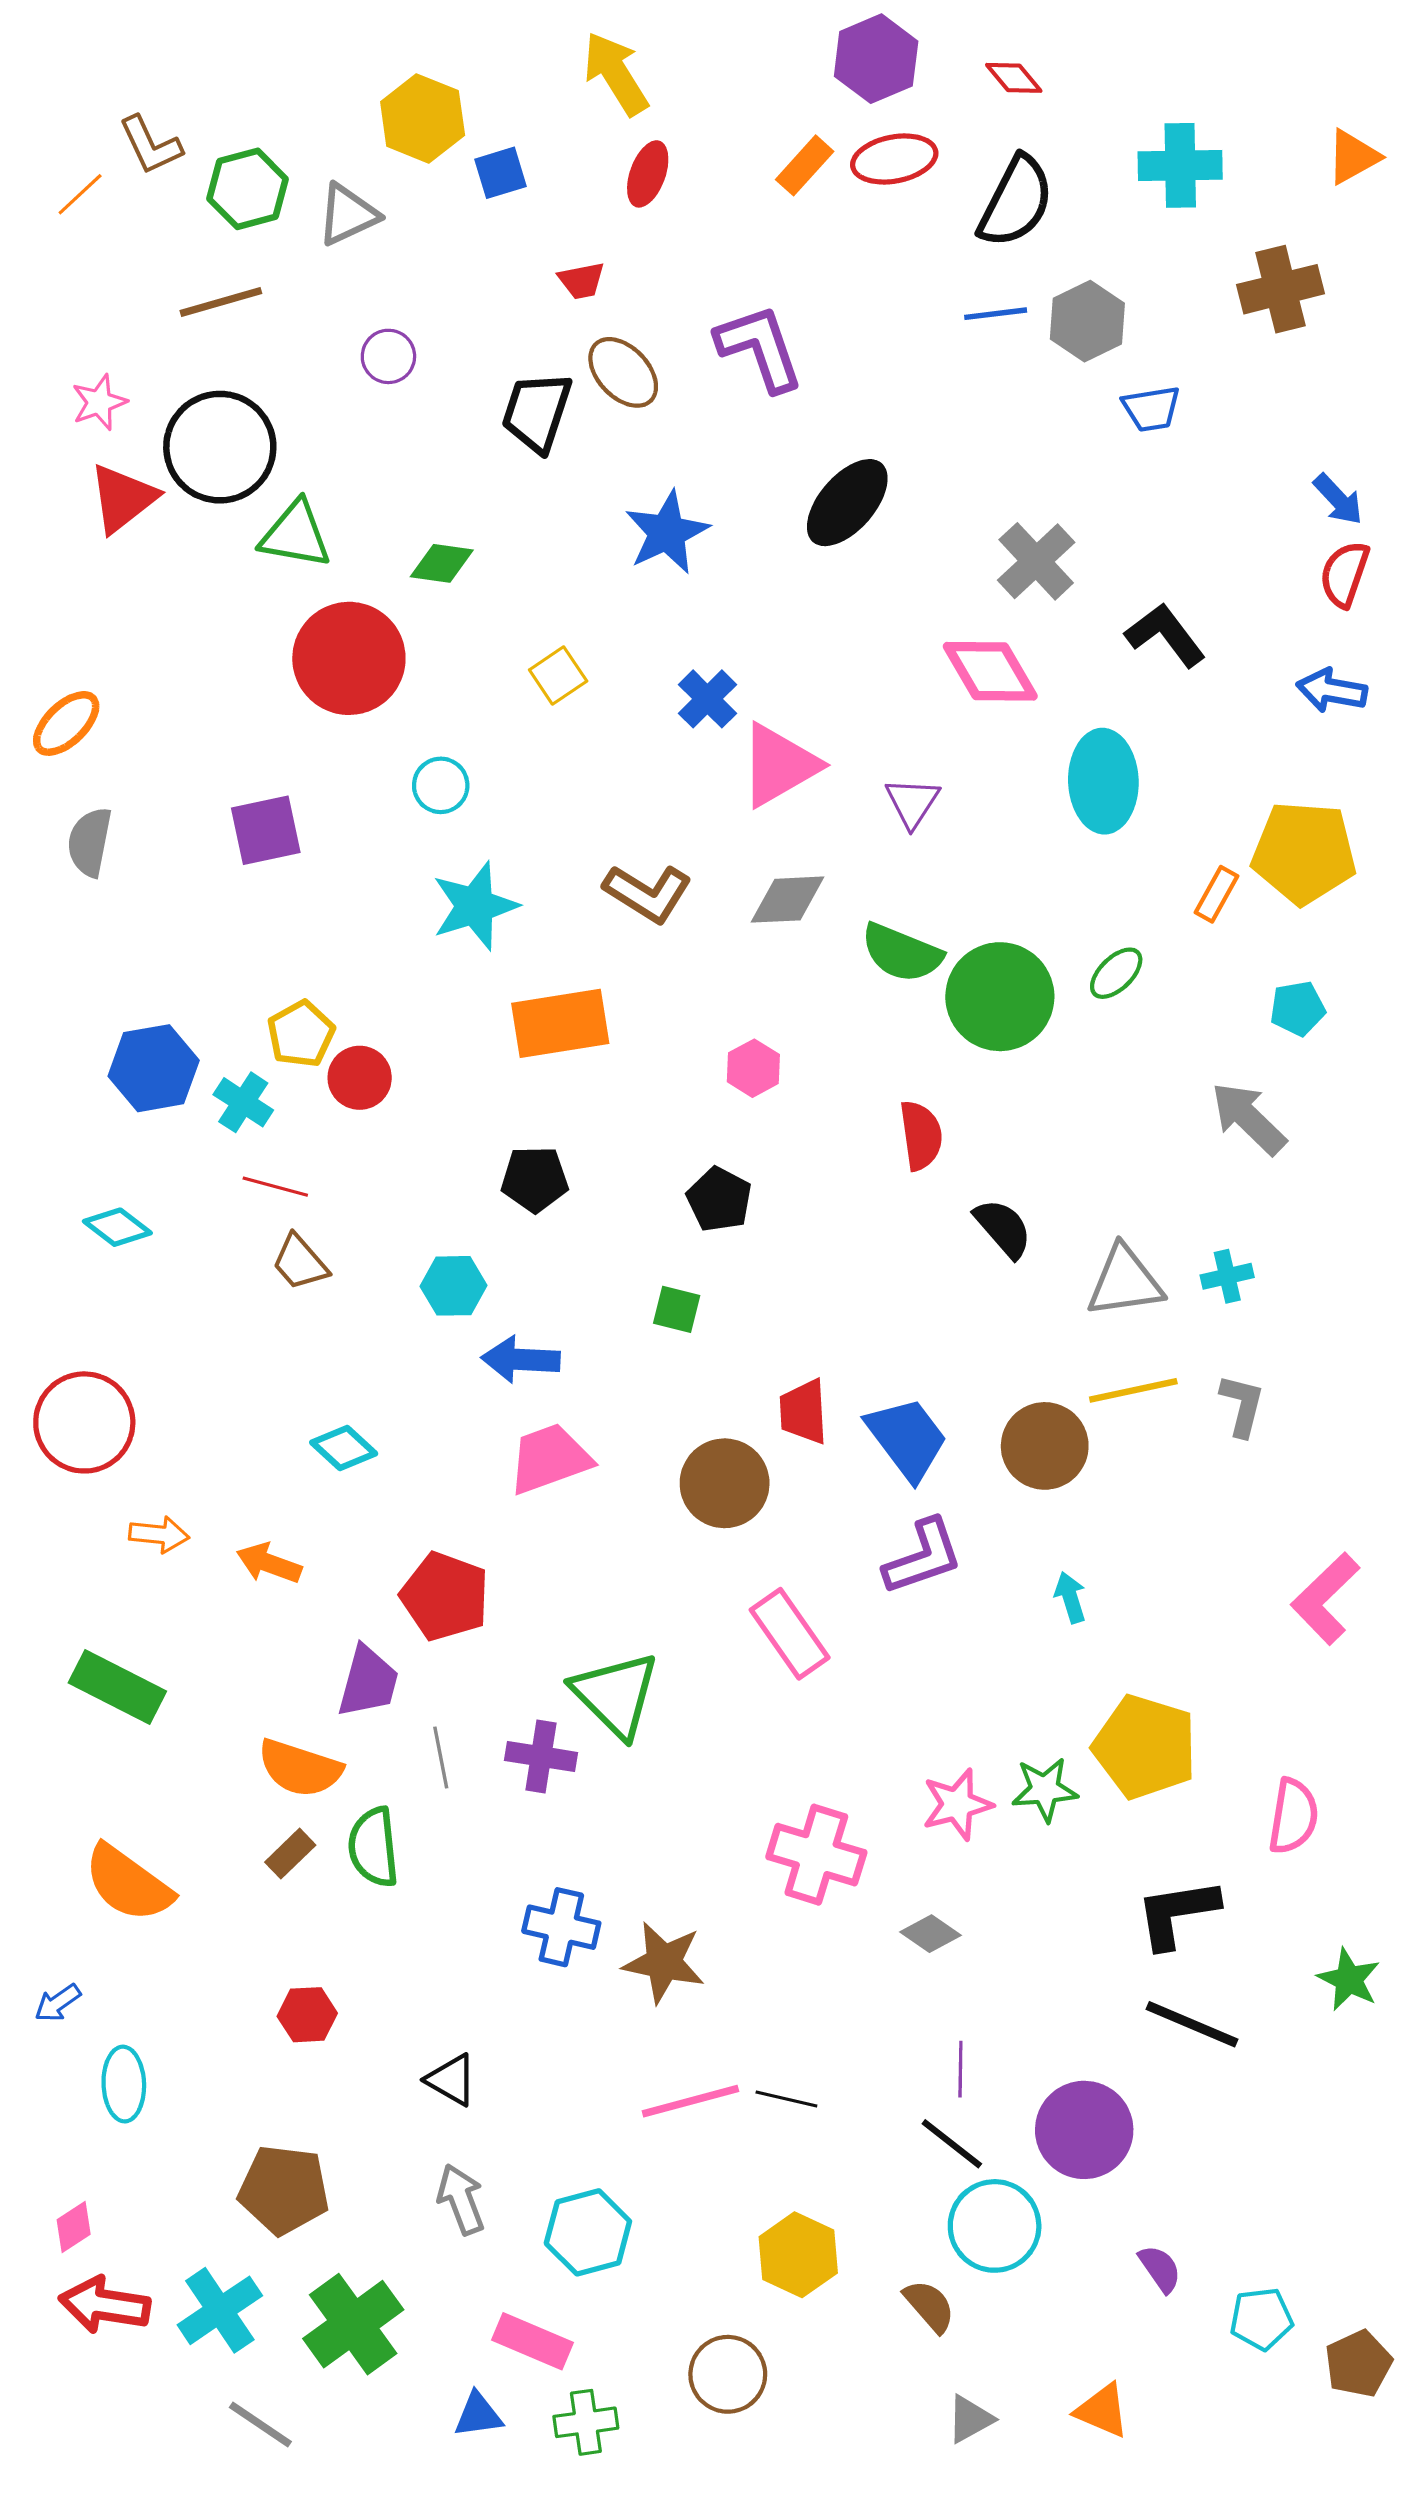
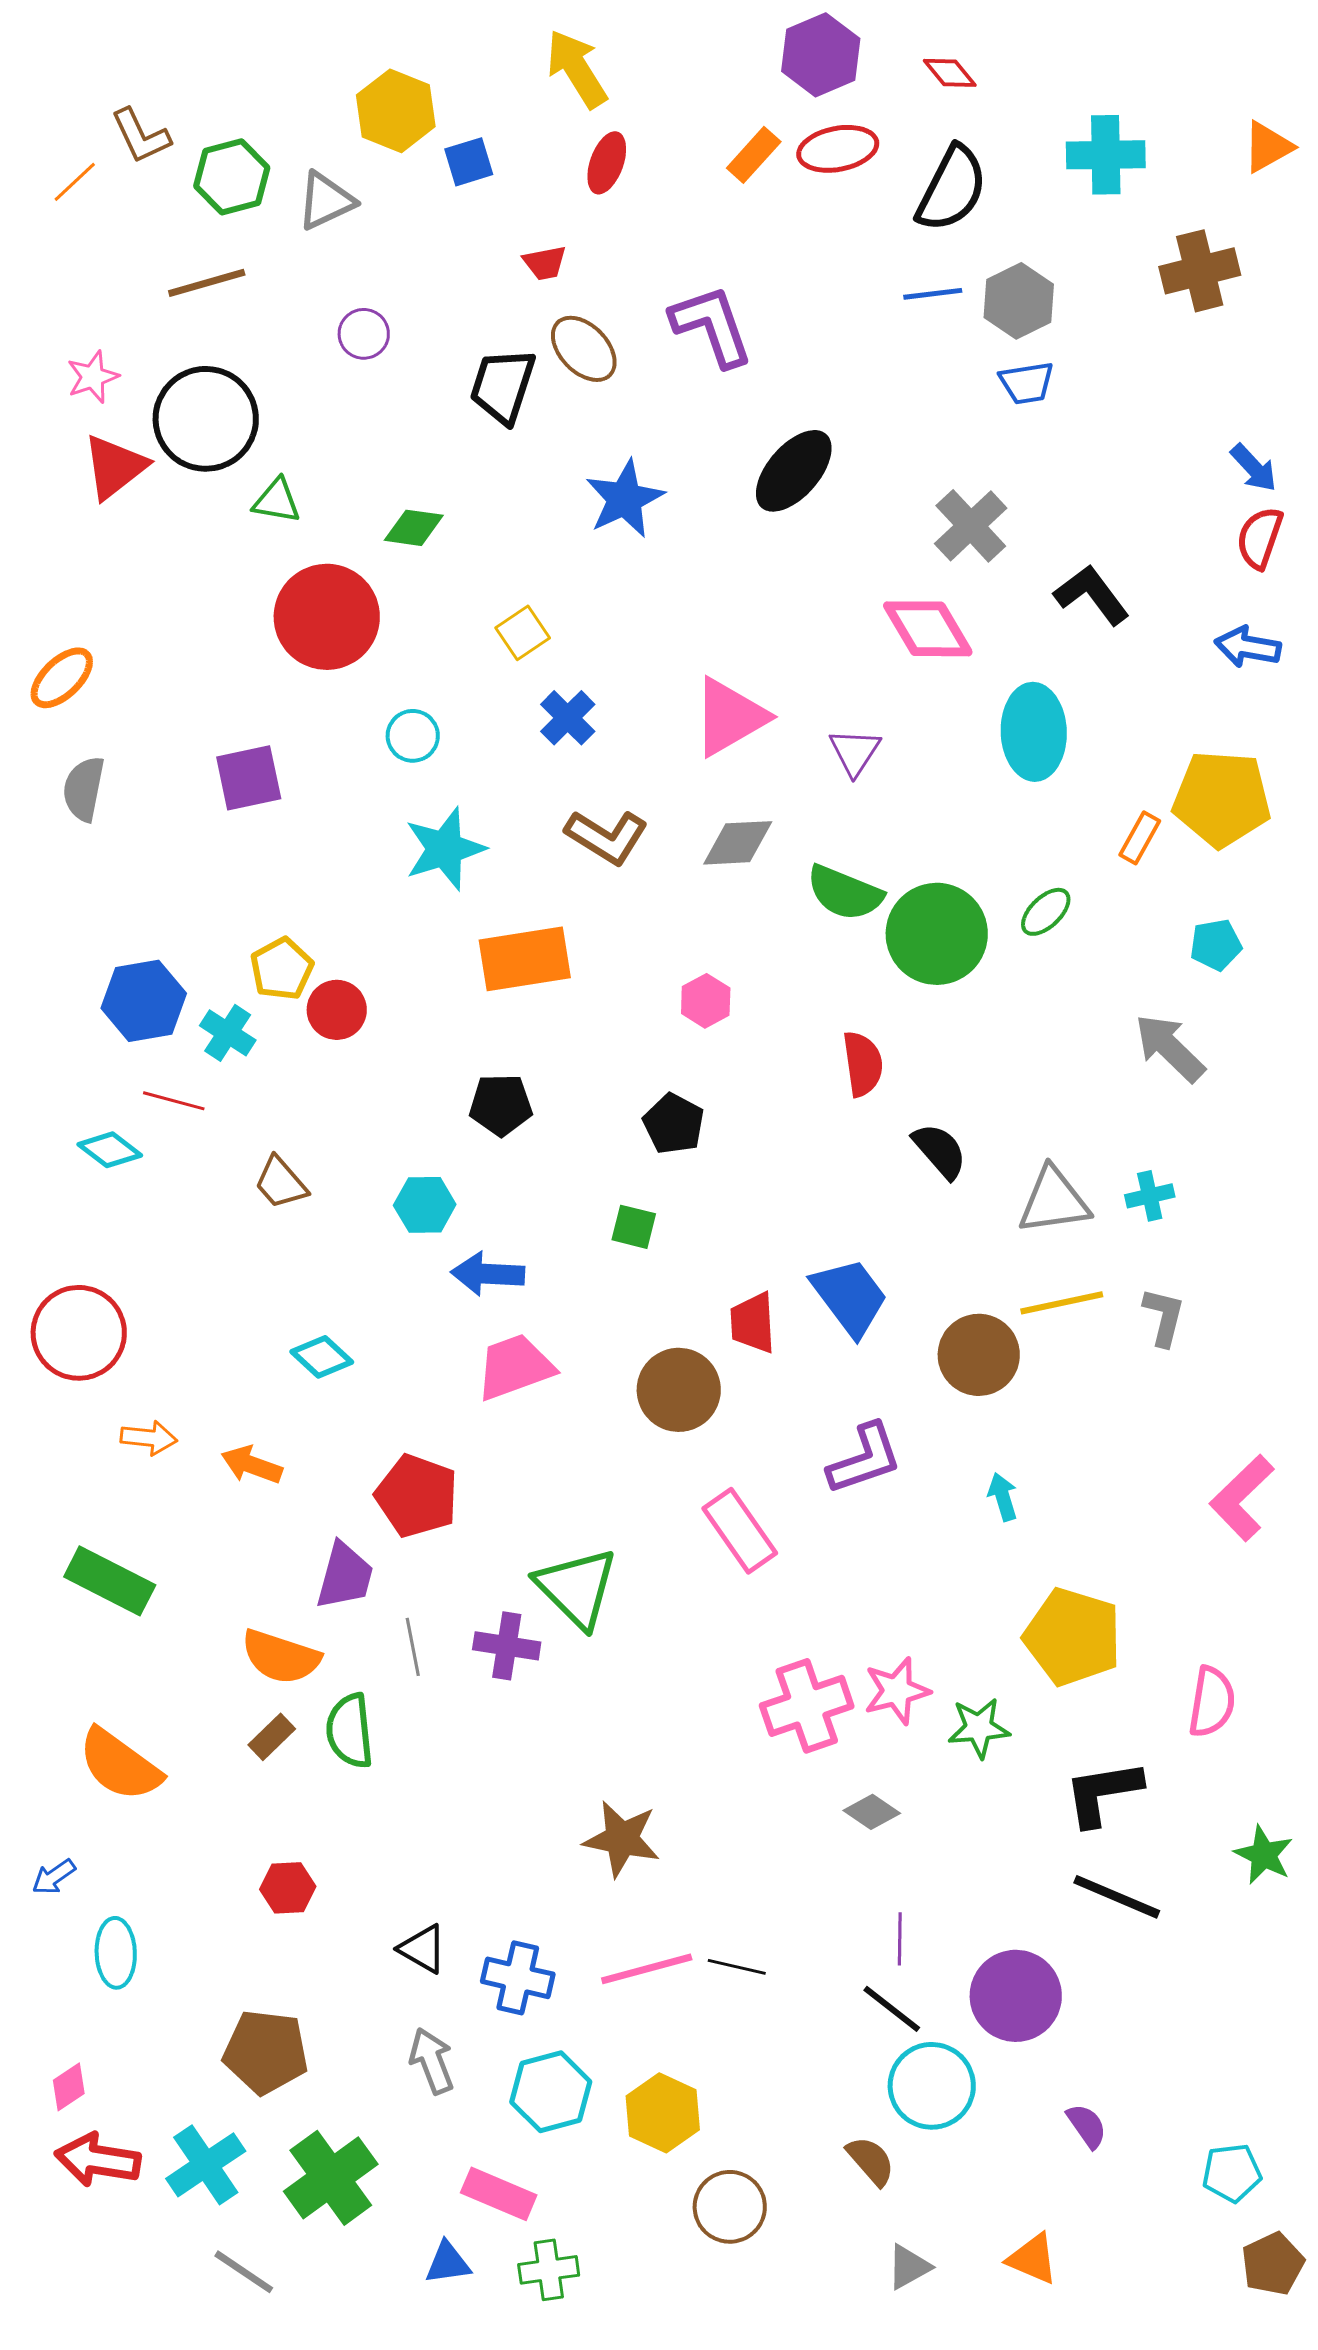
blue trapezoid: (1151, 409) -> (1027, 383), moved
green triangle: (296, 535) -> (277, 501), size x0.7
blue cross: (707, 699) -> (568, 718), moved
red line: (275, 1187) -> (174, 1101), moved
blue trapezoid: (907, 1438) -> (850, 1297), moved
green star: (1045, 1790) -> (979, 1728), moved
pink cross: (816, 1855) -> (807, 1706), moved, turned -36
blue cross: (561, 1927) -> (518, 1978), moved
yellow hexagon: (798, 2255) -> (663, 2113), moved
cyan pentagon: (1261, 2319) -> (1232, 2173), moved
brown pentagon: (1358, 2364) -> (1273, 2264), moved
brown circle: (728, 2374) -> (730, 2207), moved

